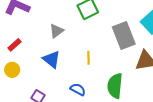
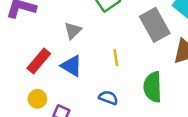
red rectangle: (15, 45) -> (39, 61), moved, size x1.5
yellow circle: (12, 70) -> (37, 99), moved

